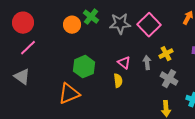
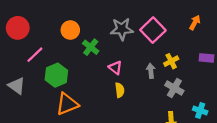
green cross: (91, 17) -> (91, 47), moved
pink line: (28, 48) -> (35, 55), moved
pink triangle: (124, 63) -> (115, 68), moved
green hexagon: (84, 67) -> (56, 75), moved

